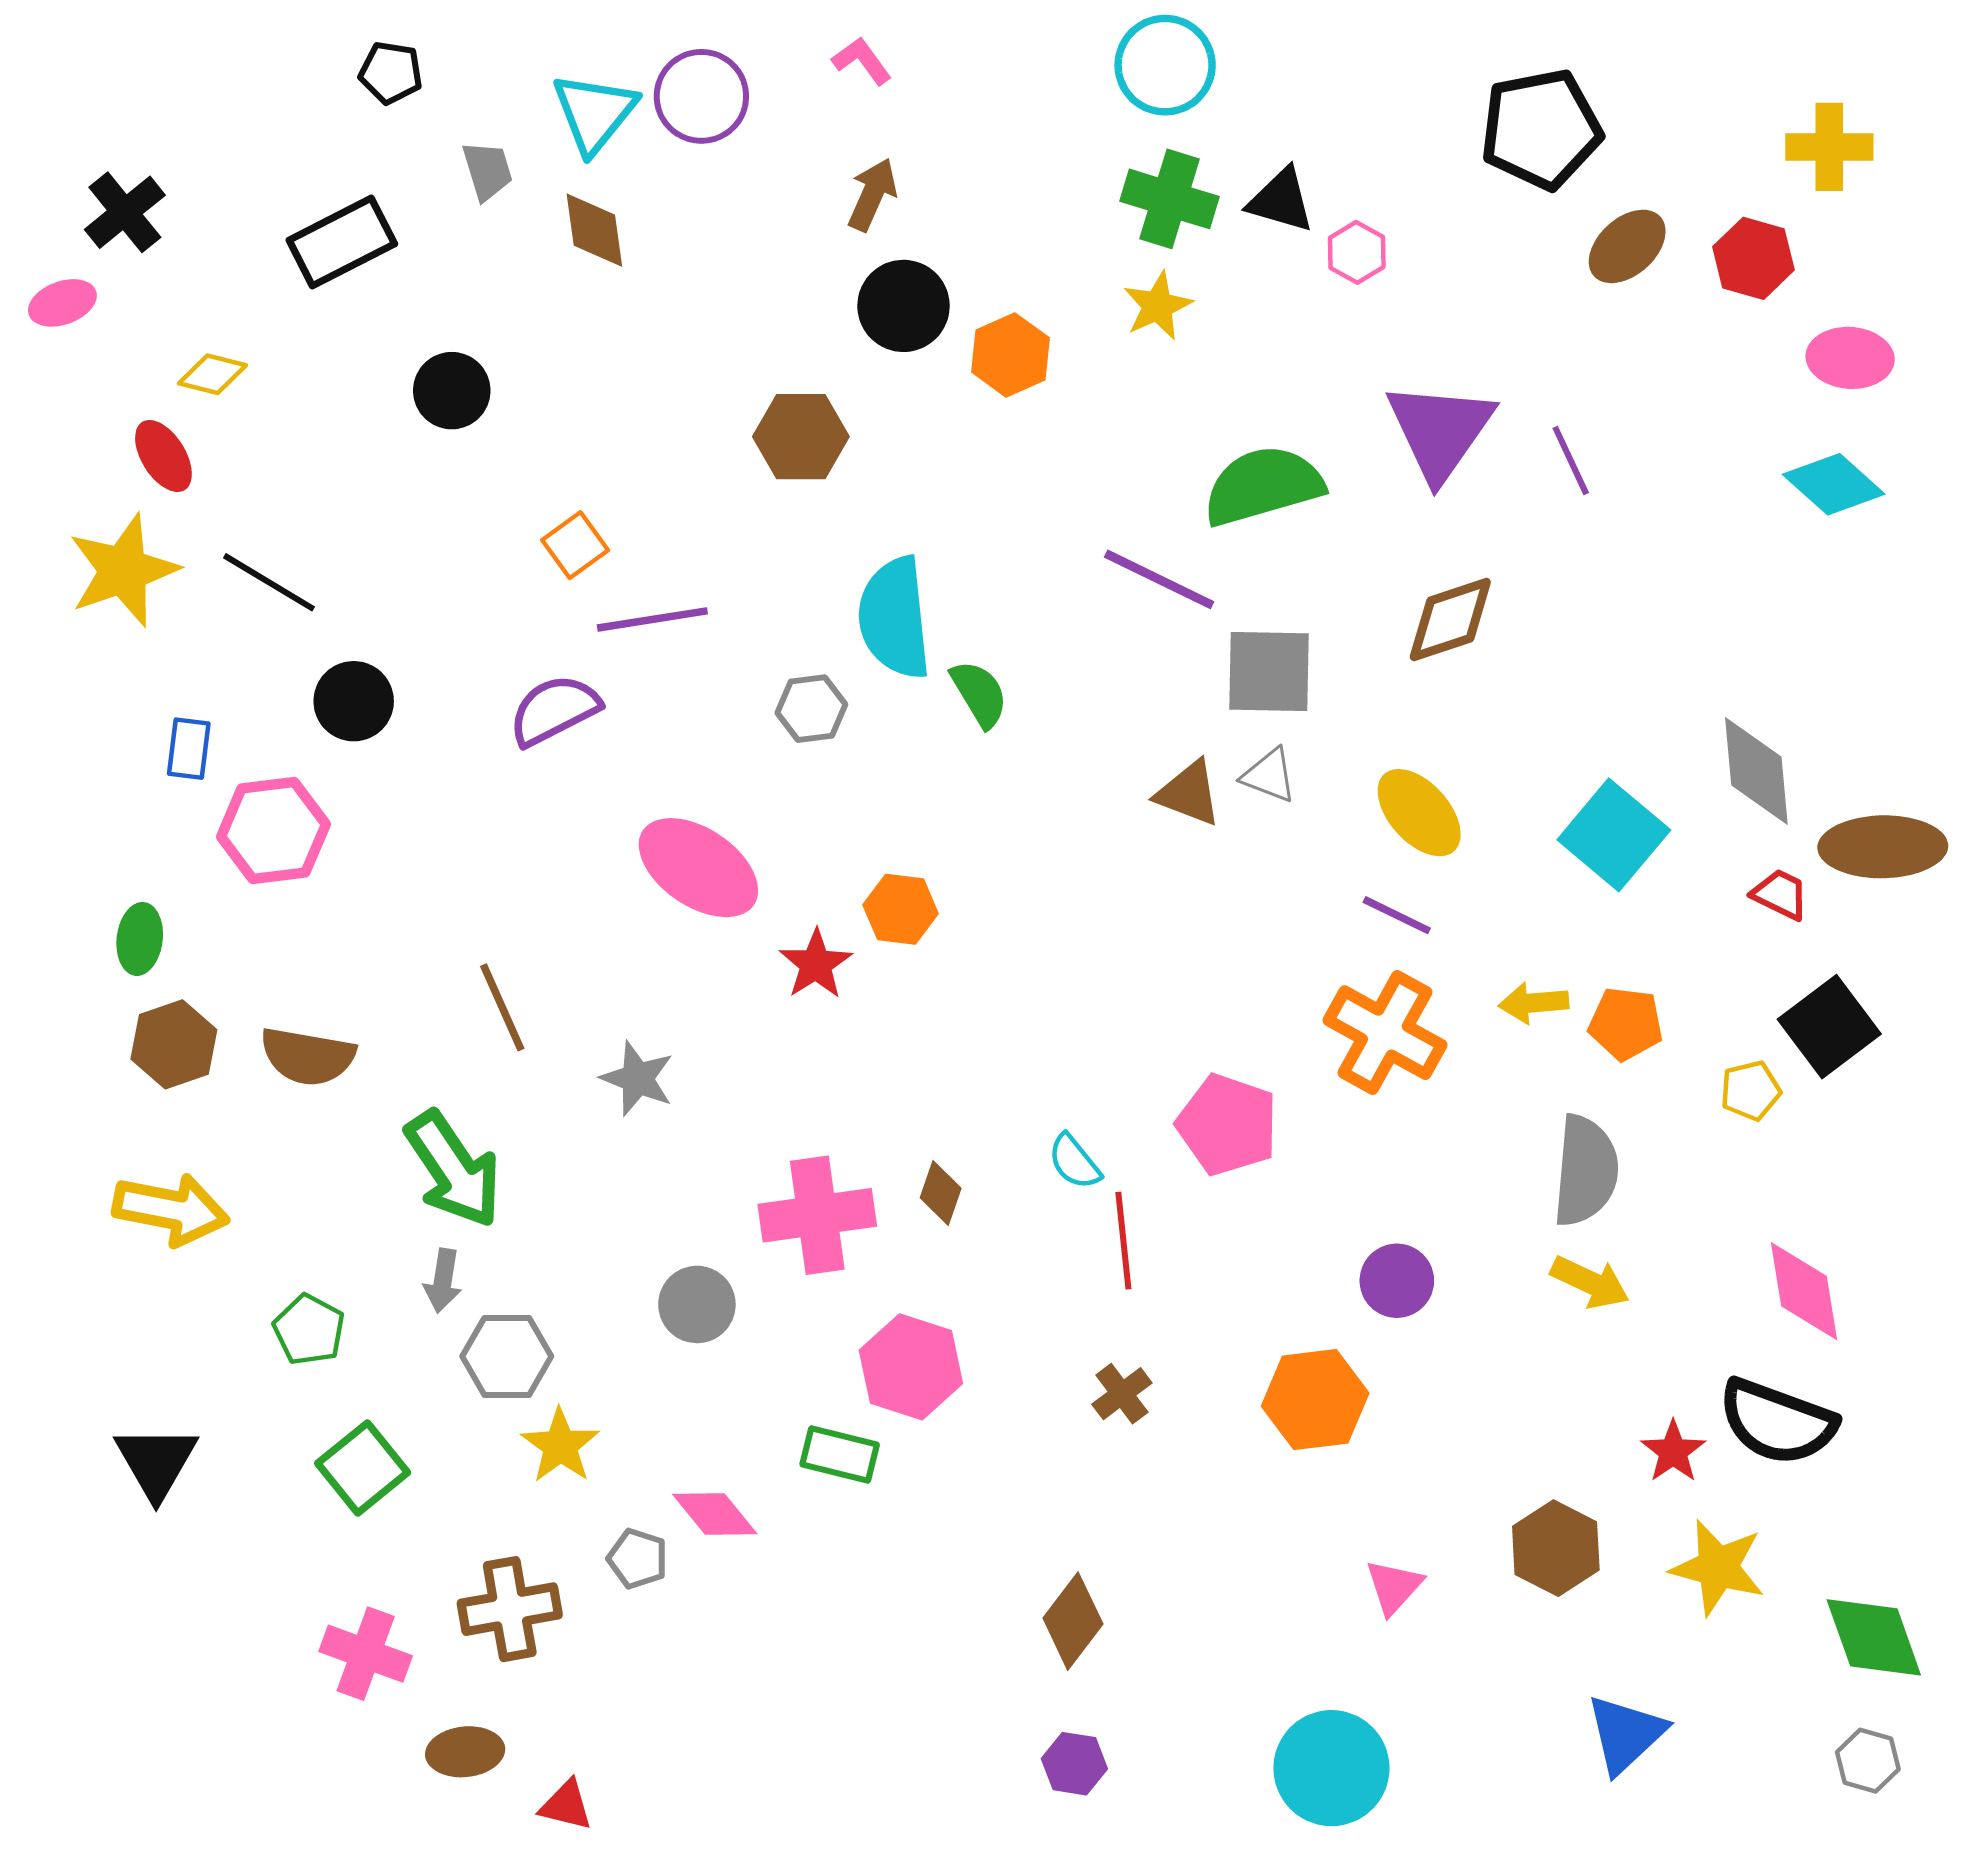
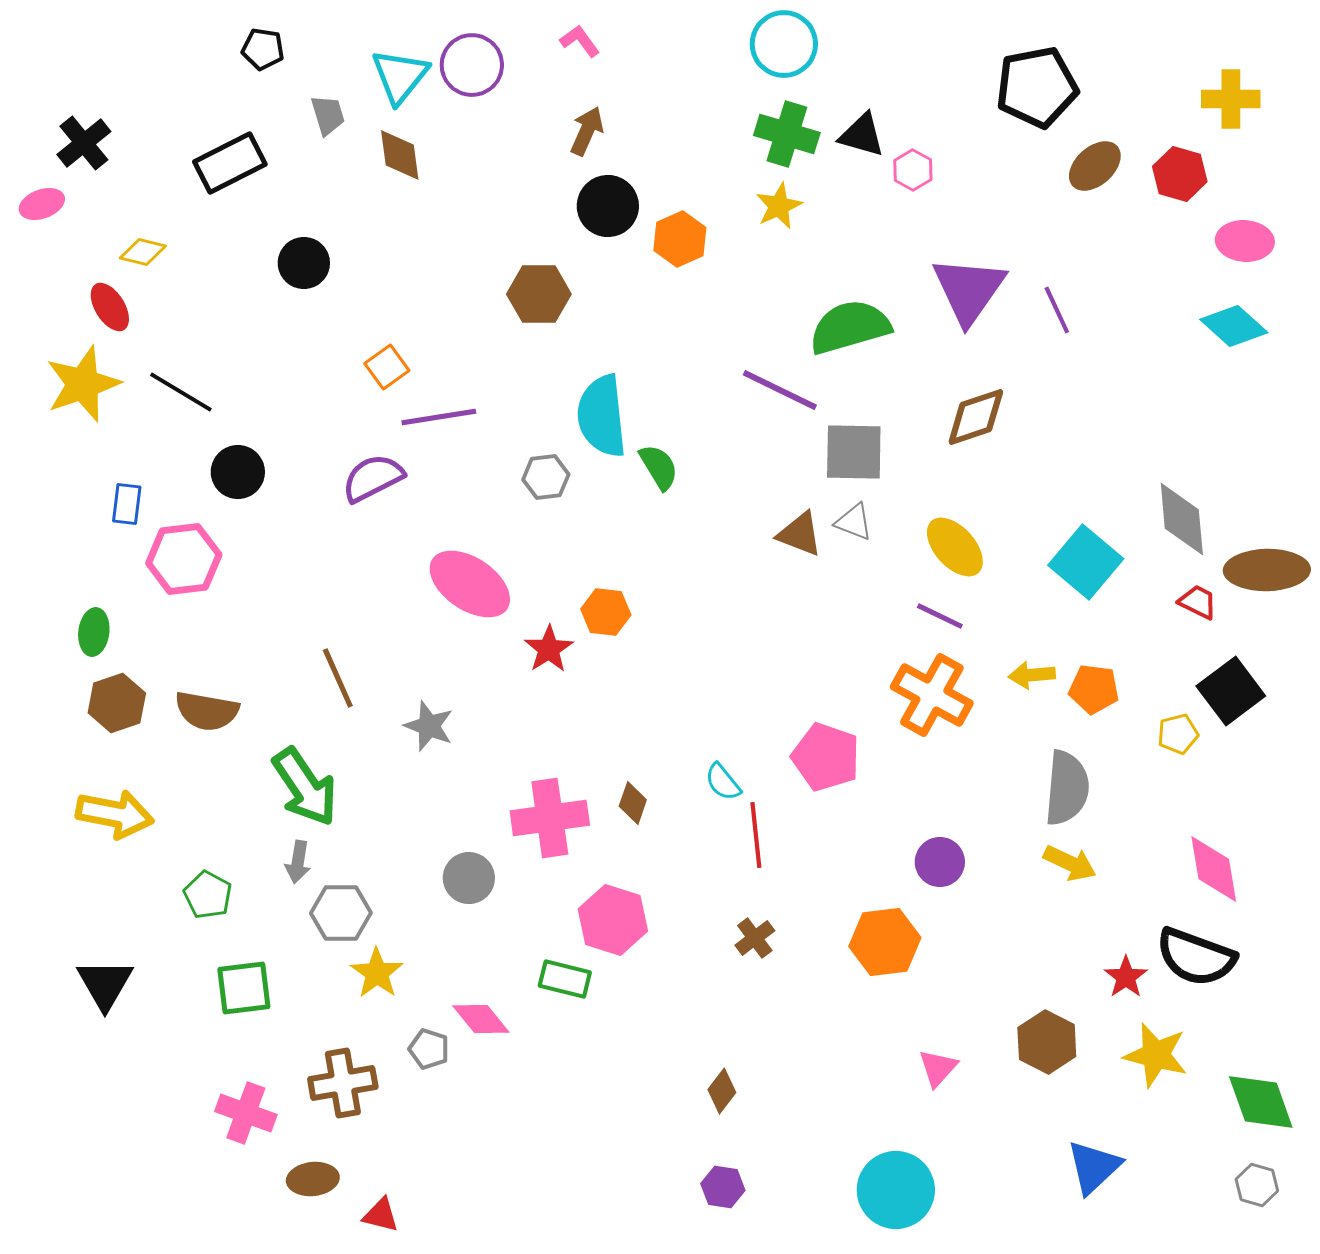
green square: (363, 1468) -> (244, 988), turned 32
brown diamond: (1073, 1621) -> (722, 1091), size x0.7

